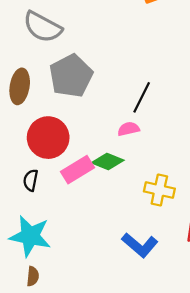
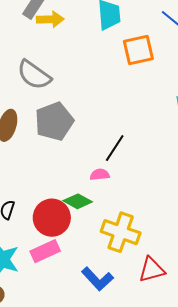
red circle: (48, 138) -> (52, 218), moved
pink rectangle: (78, 170) -> (45, 251), moved
yellow cross: (159, 190) -> (121, 232), size x1.4

